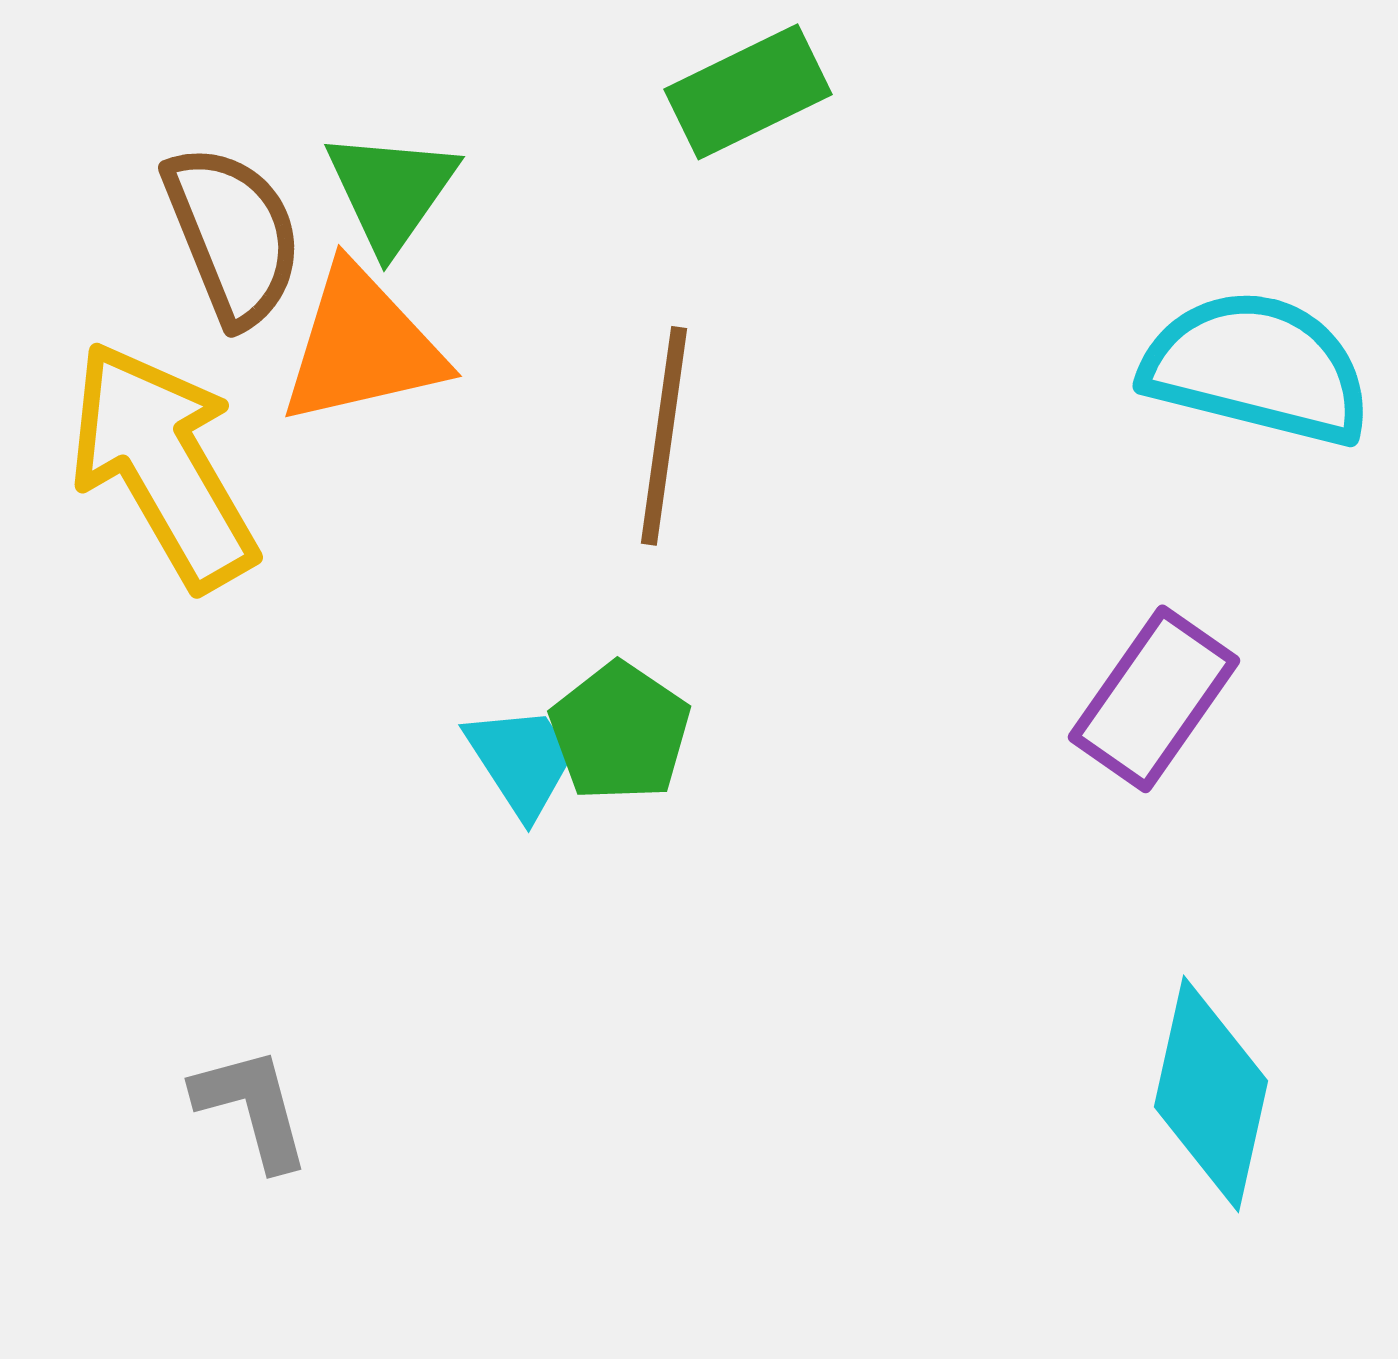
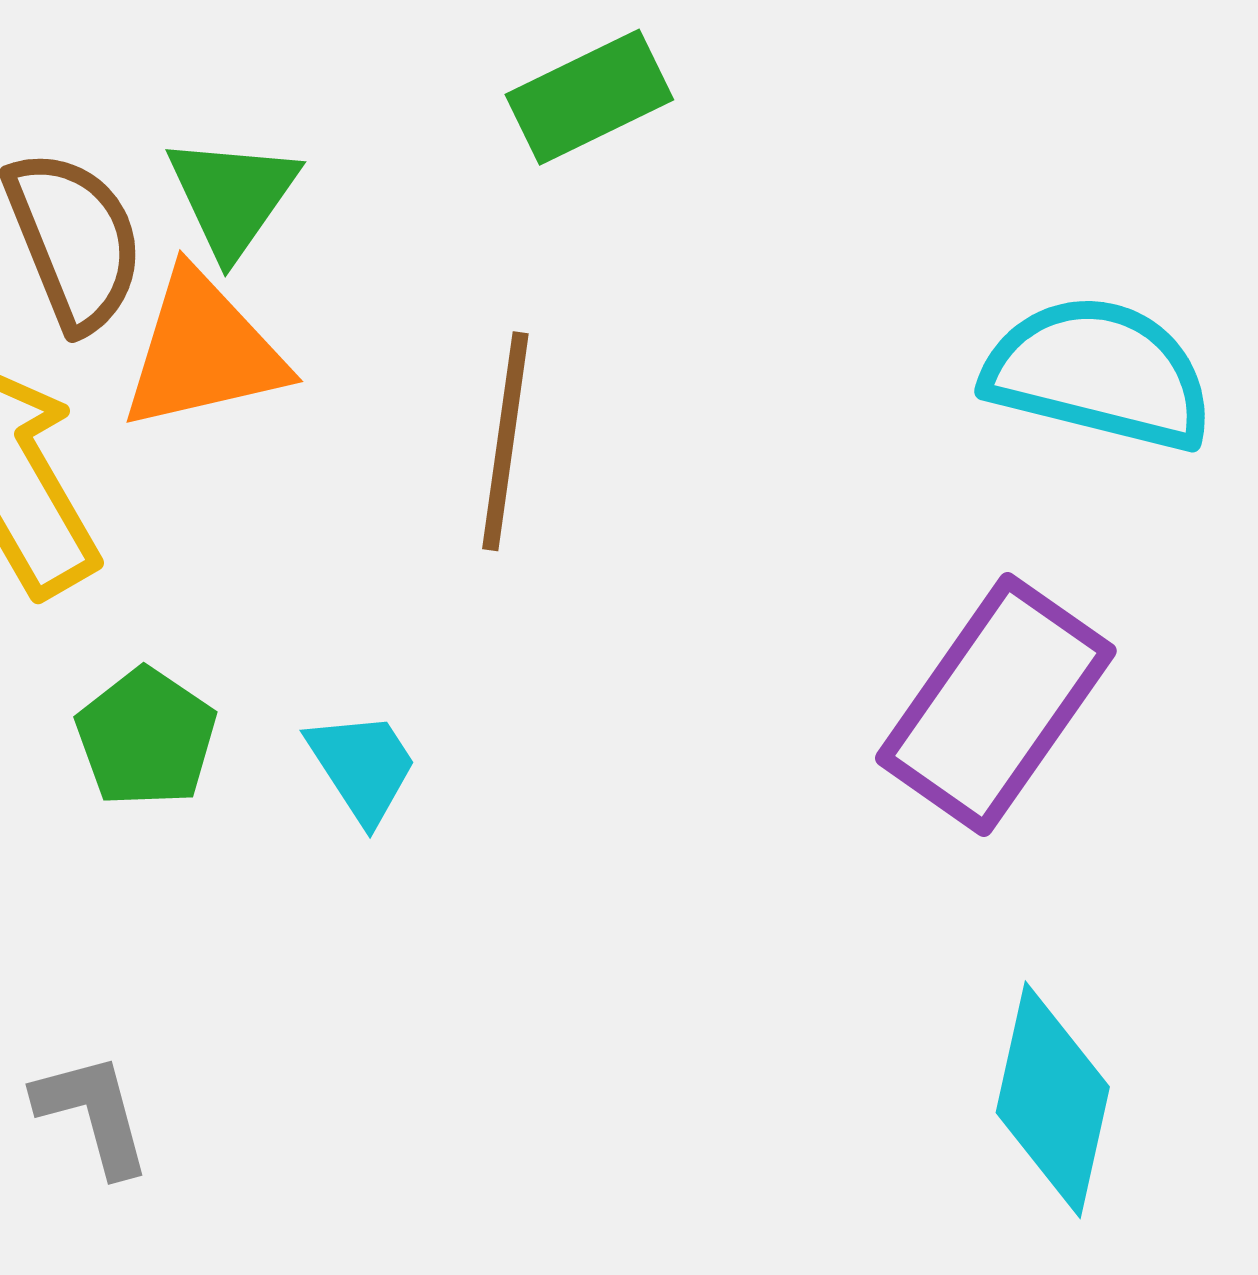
purple rectangle: (1154, 699) -> (996, 704), size x1.4
green pentagon: (620, 732) -> (146, 738), moved

